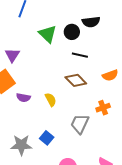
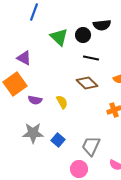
purple triangle: (12, 55) -> (24, 58), turned -35
gray trapezoid: (80, 124) -> (91, 146), moved
gray star: (21, 145) -> (33, 133), moved

